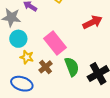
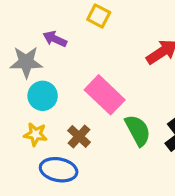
yellow star: (27, 57) -> (35, 134), moved
brown cross: (46, 67) -> (79, 136), moved

